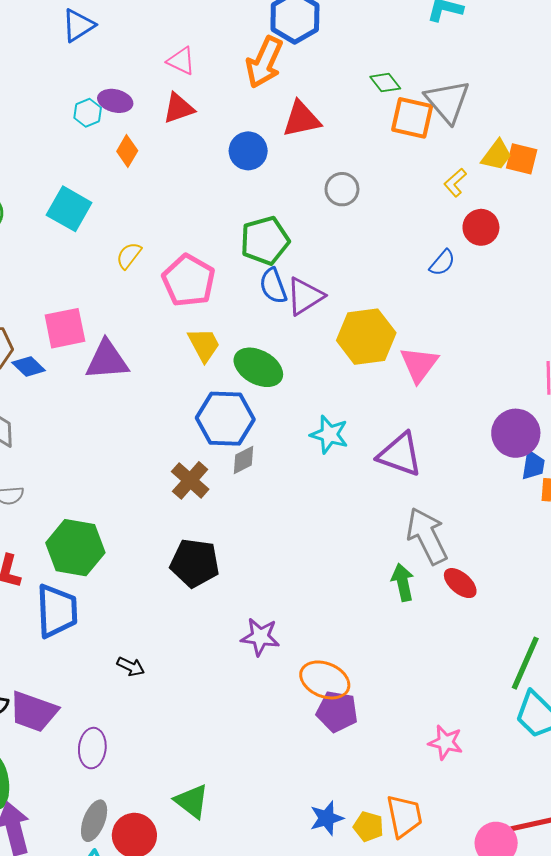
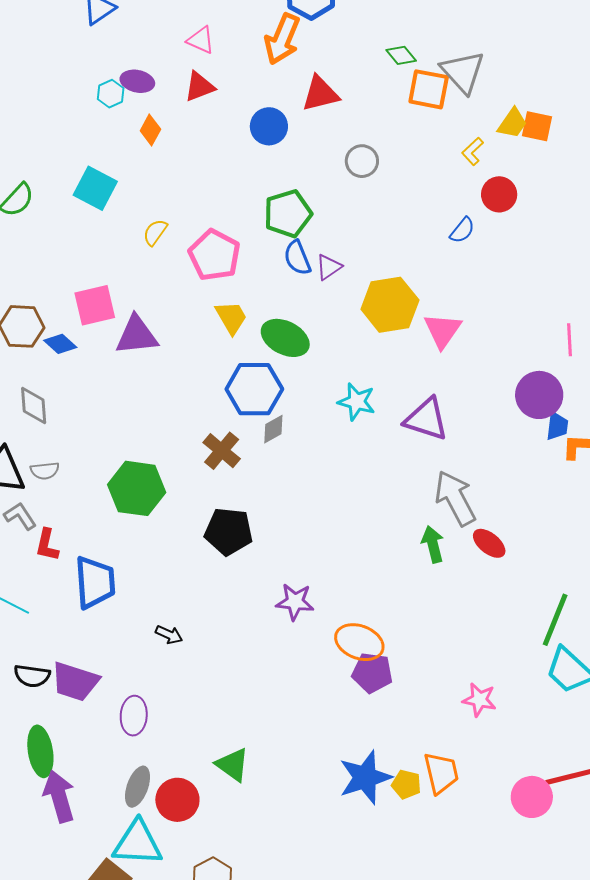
purple triangle: (305, 296) -> (329, 267), size x0.7
green hexagon: (75, 548) -> (137, 488), moved
blue star: (327, 818) -> (365, 777), size x1.6

